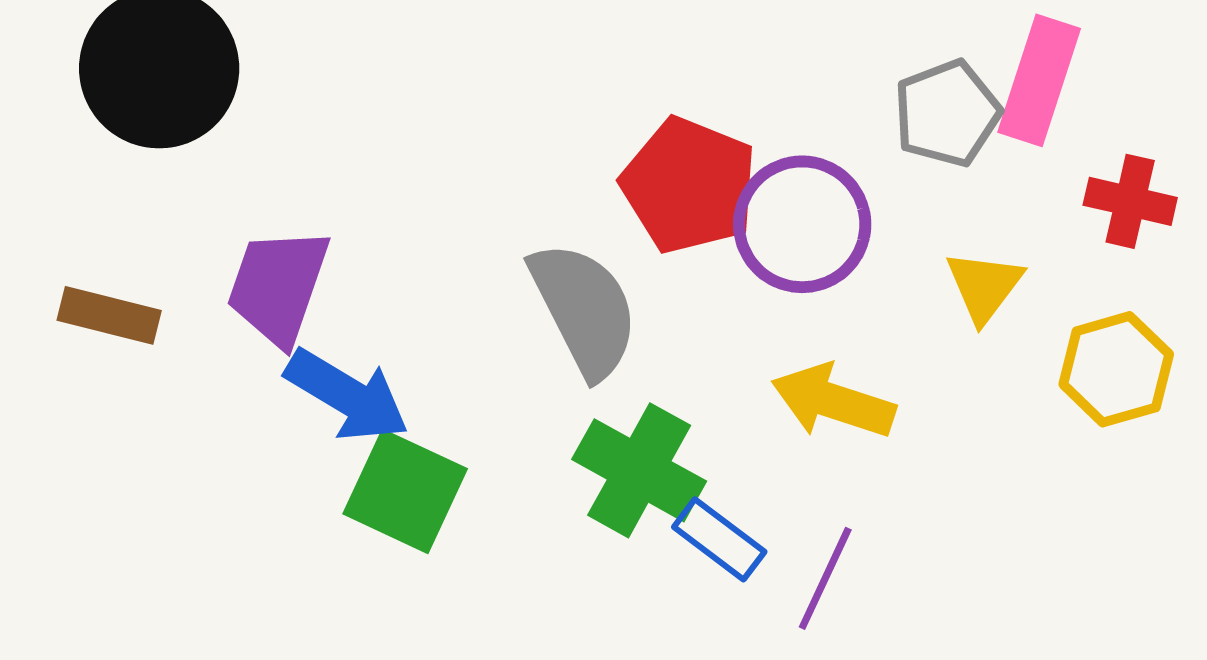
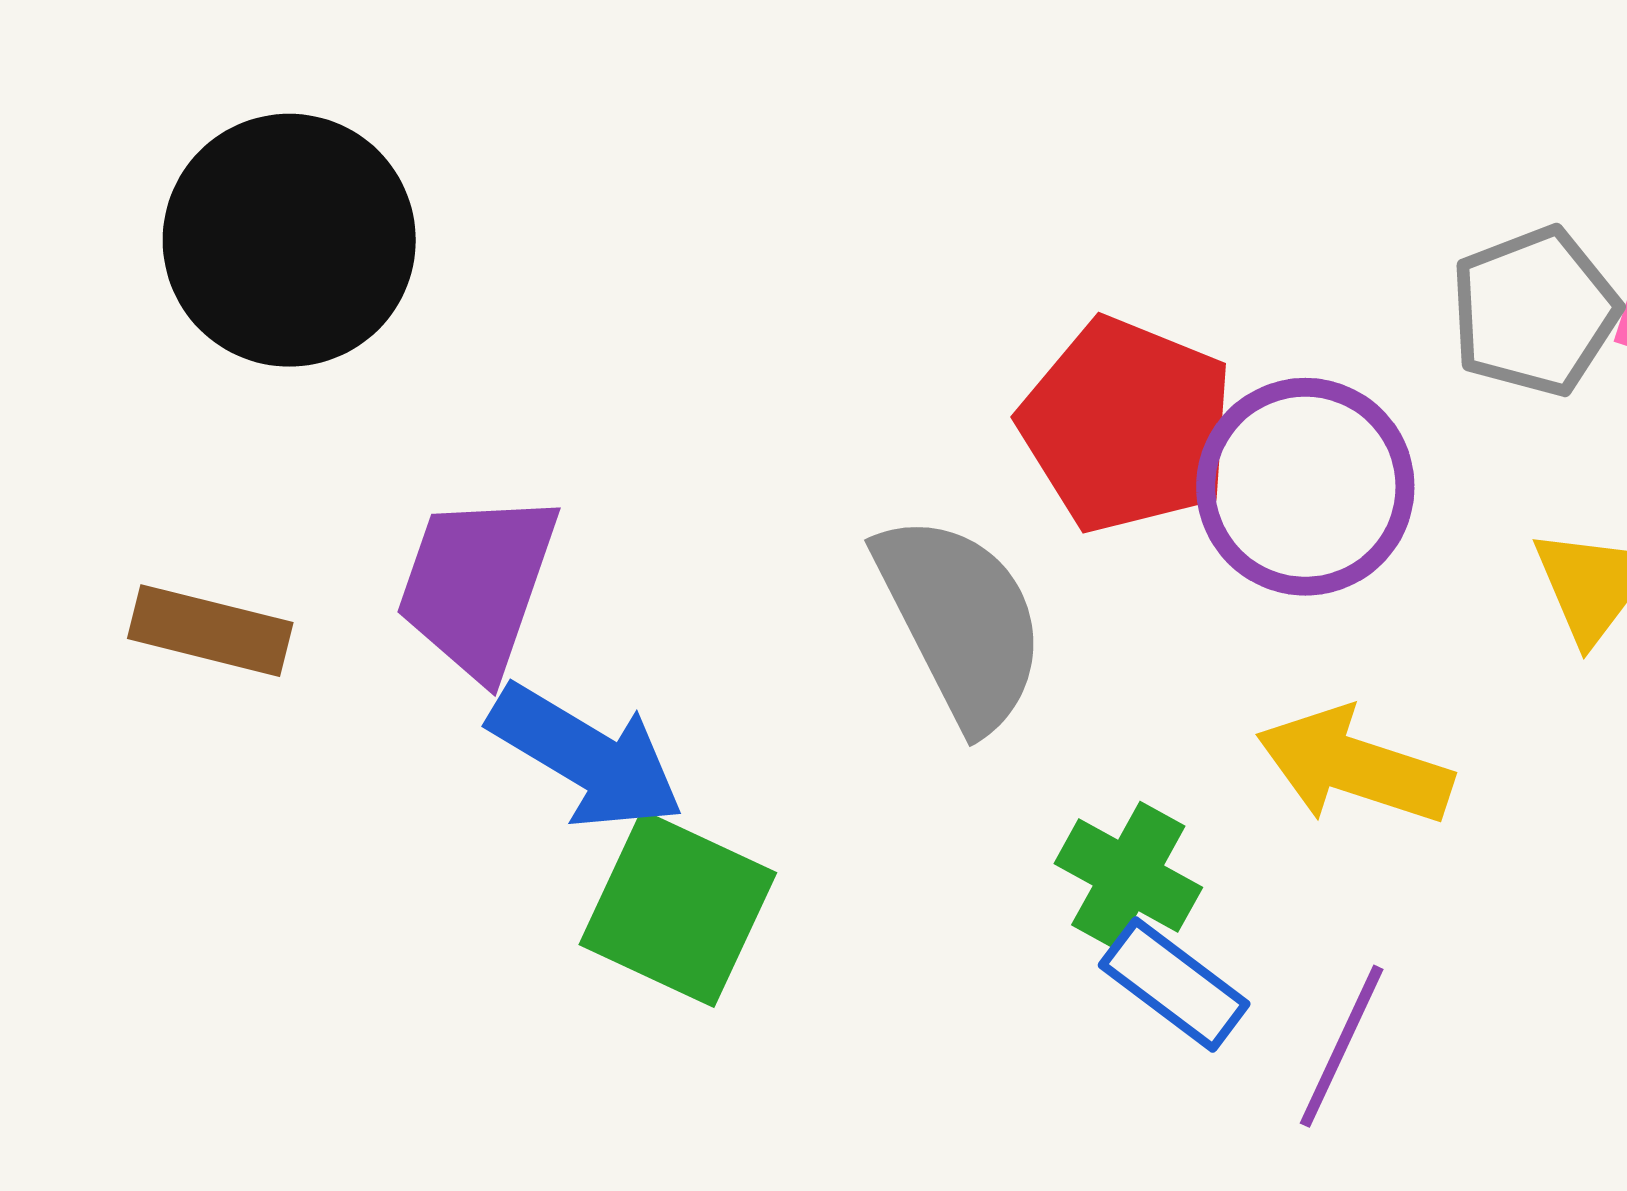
green cross: (639, 470) -> (1128, 875), moved, size x0.7

